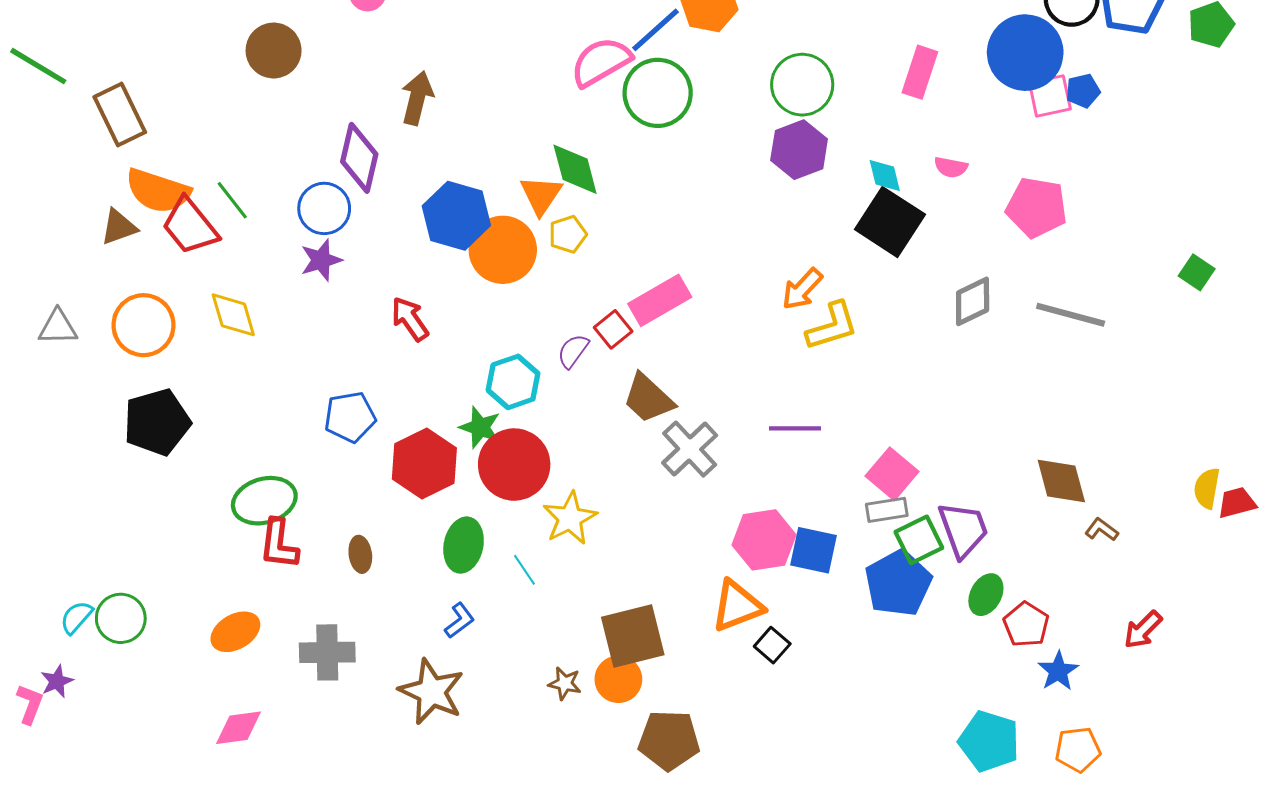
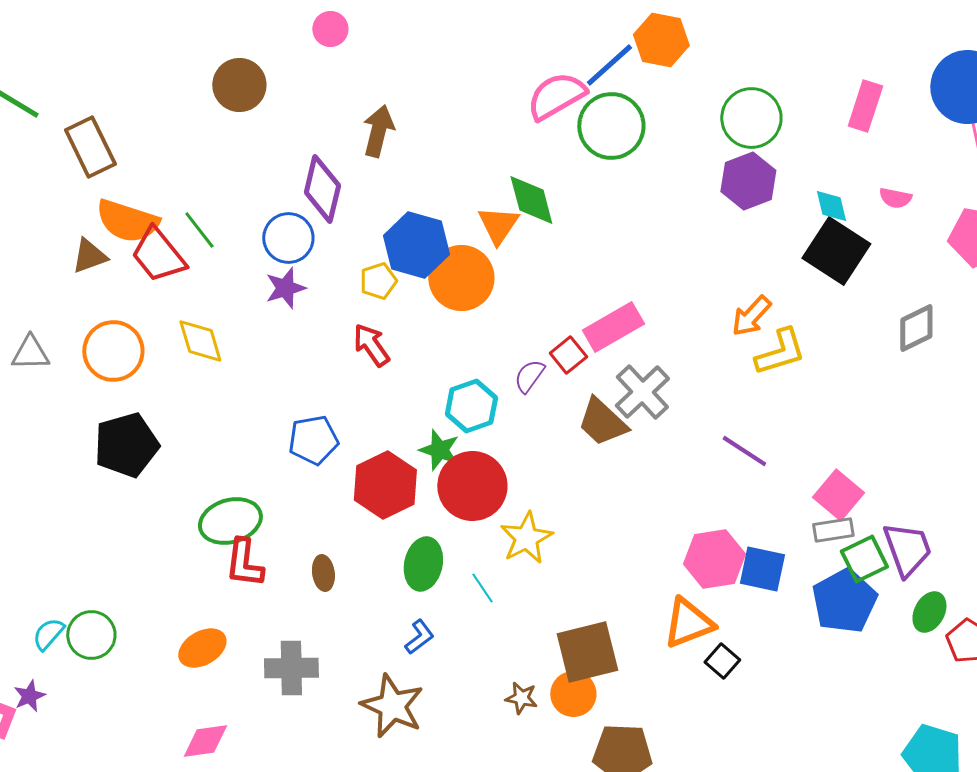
yellow pentagon: (568, 234) -> (378, 281), moved
purple line: (795, 428) -> (744, 451), turned 33
gray cross: (690, 449) -> (642, 392), moved

